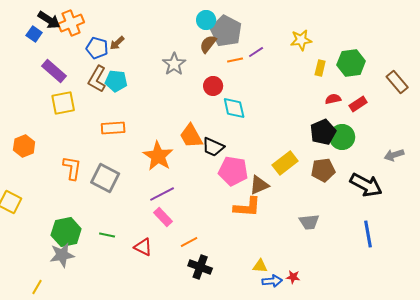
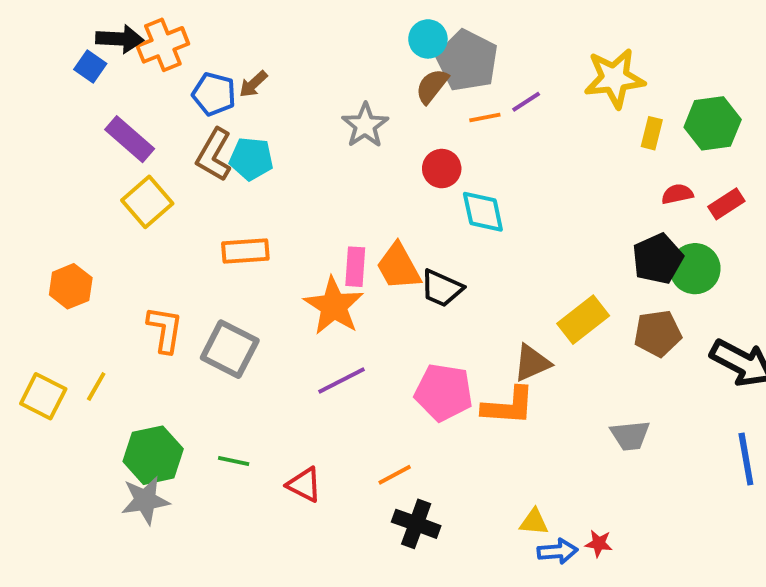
black arrow: (49, 20) -> (120, 39), turned -30
yellow star: (301, 40) -> (614, 78), size x1.4
yellow square: (63, 103) -> (147, 202), turned -30
pink pentagon: (233, 171) -> (444, 392), moved
pink rectangle: (163, 217) -> (355, 267), moved, turned 48
yellow line: (37, 287) -> (96, 386), moved

